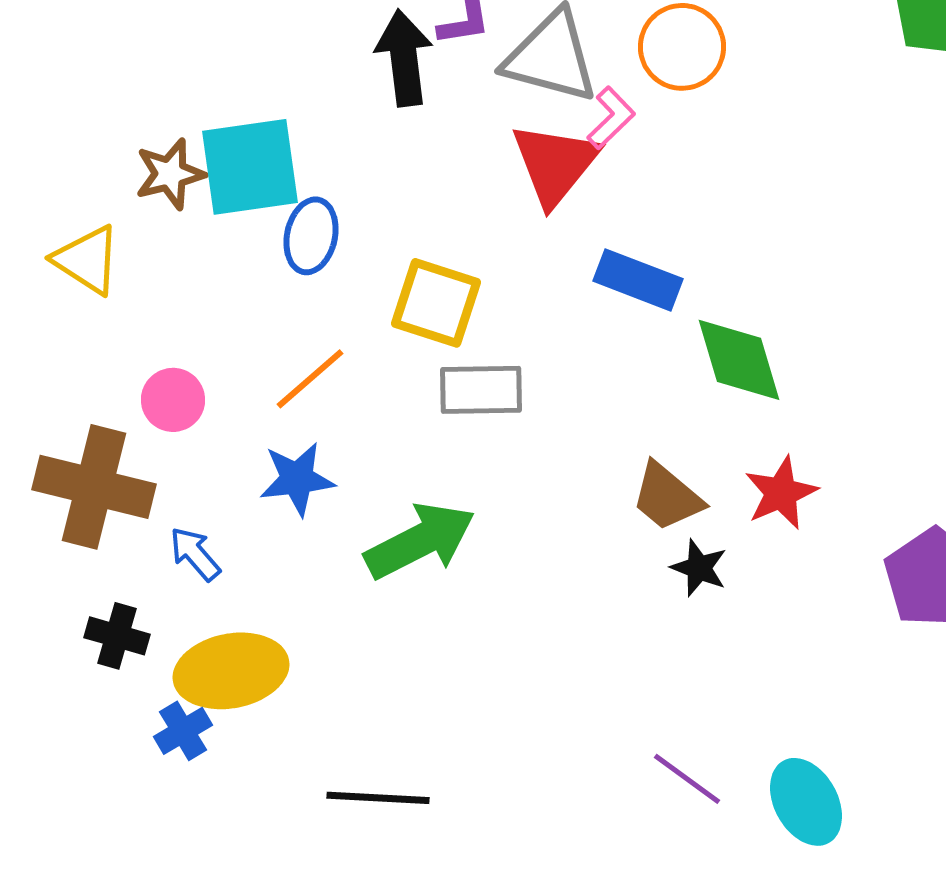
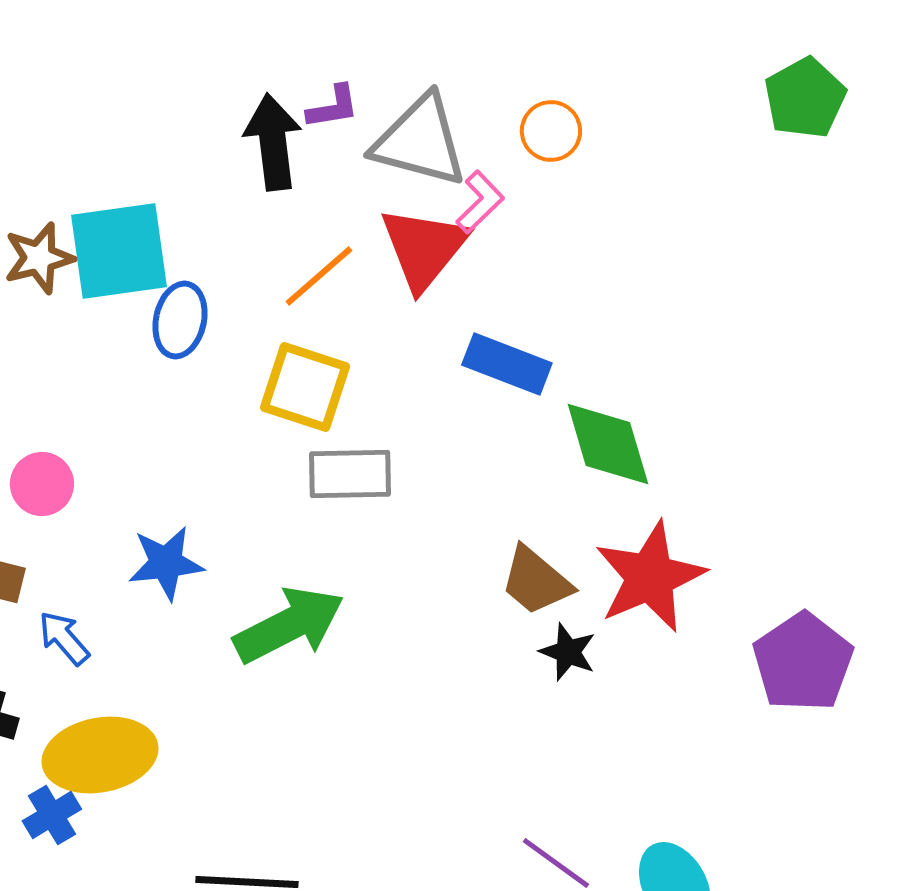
orange circle: (682, 47) -> (551, 131), size x0.7
orange line: (310, 379) -> (319, 276), moved
red star: (781, 493) -> (650, 577), size x1.5

